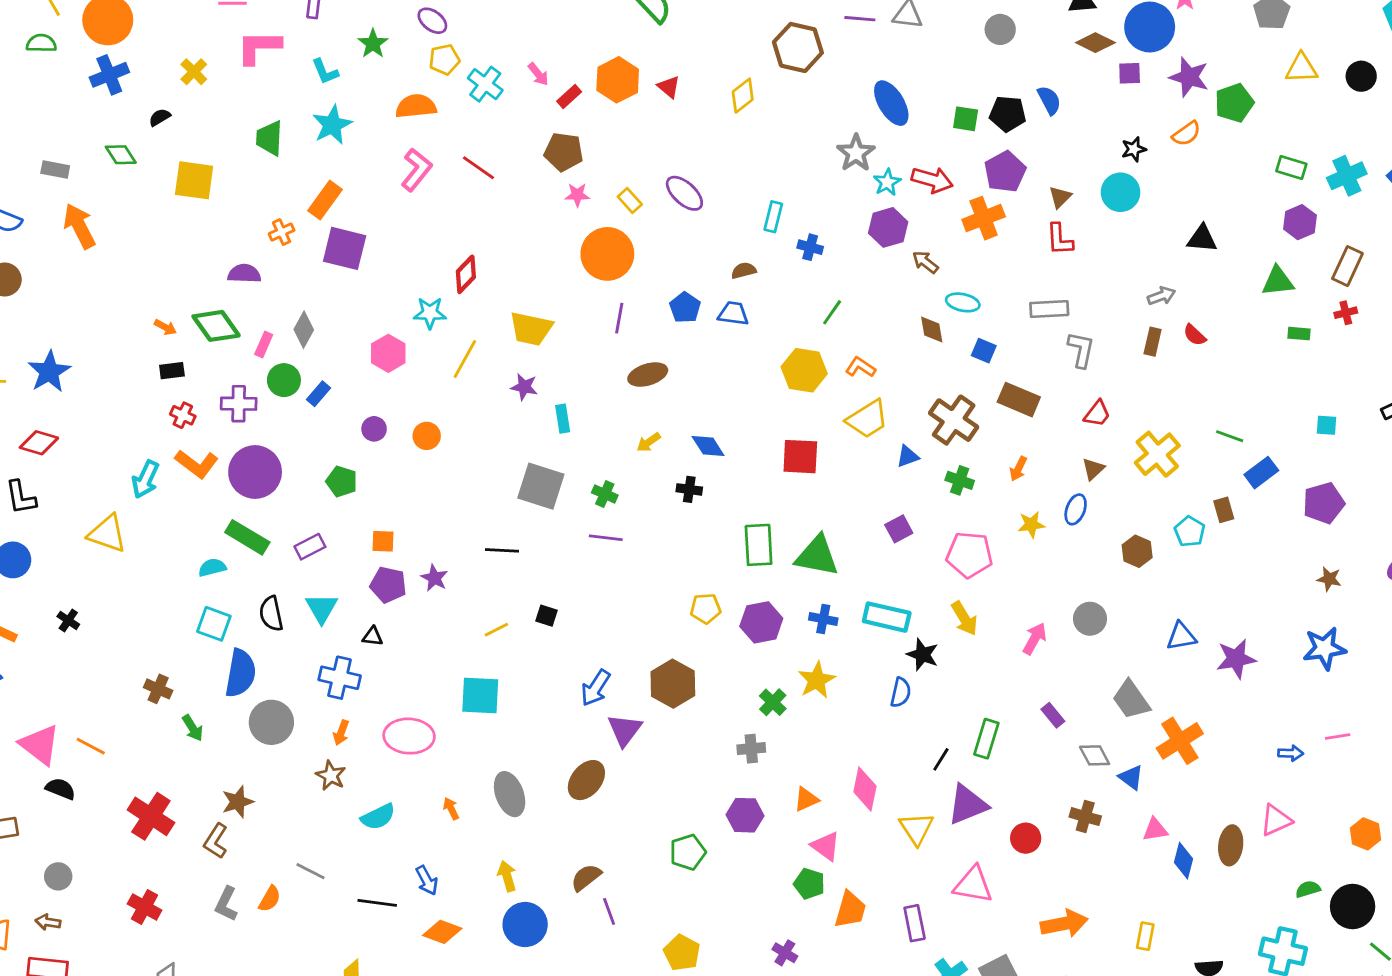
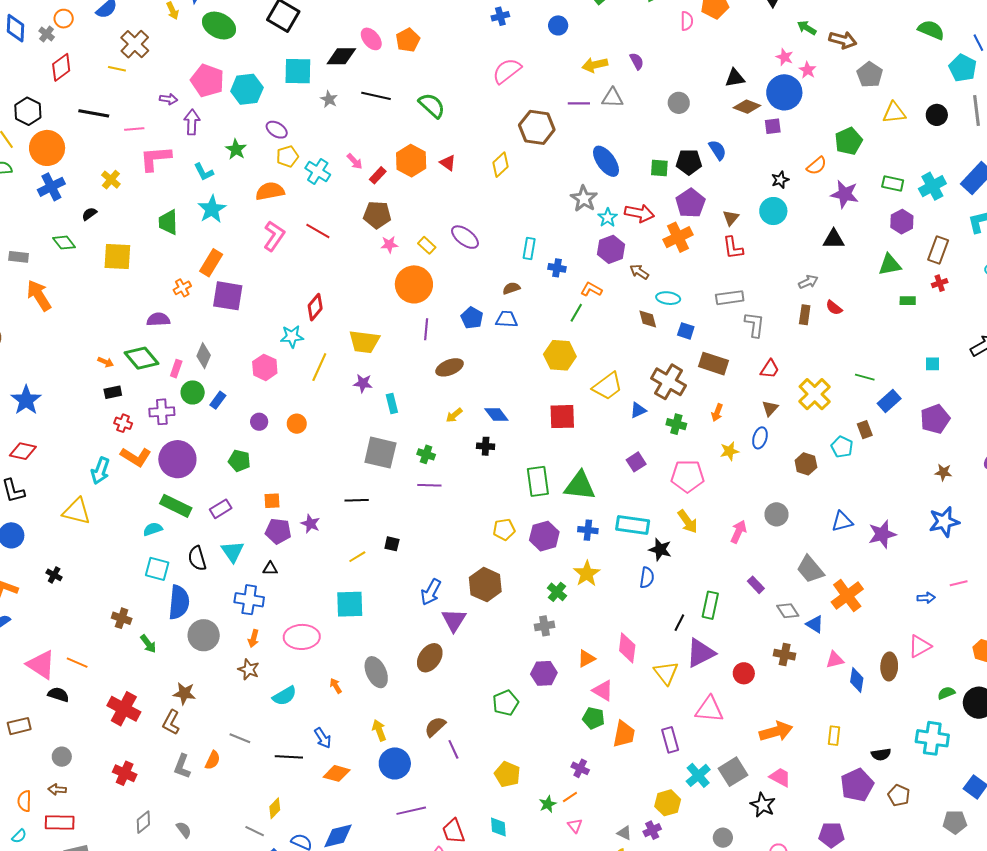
purple star: (1189, 77) -> (845, 194), moved
orange L-shape: (860, 367) -> (591, 289), moved
brown star: (238, 802) -> (184, 693), turned 30

